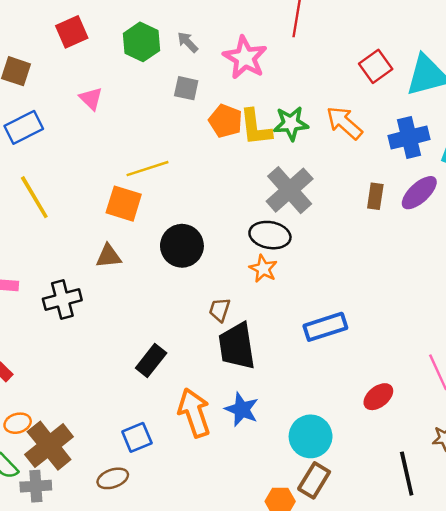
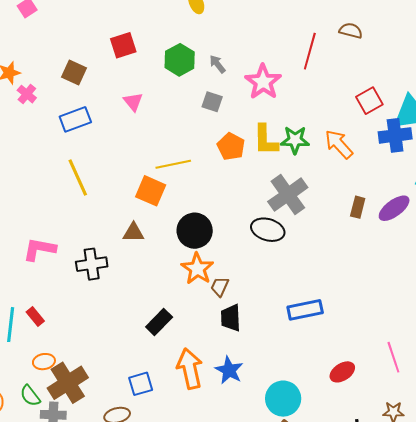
orange pentagon: (226, 121) -> (231, 146), moved
blue cross: (409, 137) -> (395, 135), moved
orange star: (263, 269) -> (197, 269), moved, size x1.4
black trapezoid: (237, 346) -> (231, 318), size x0.7

